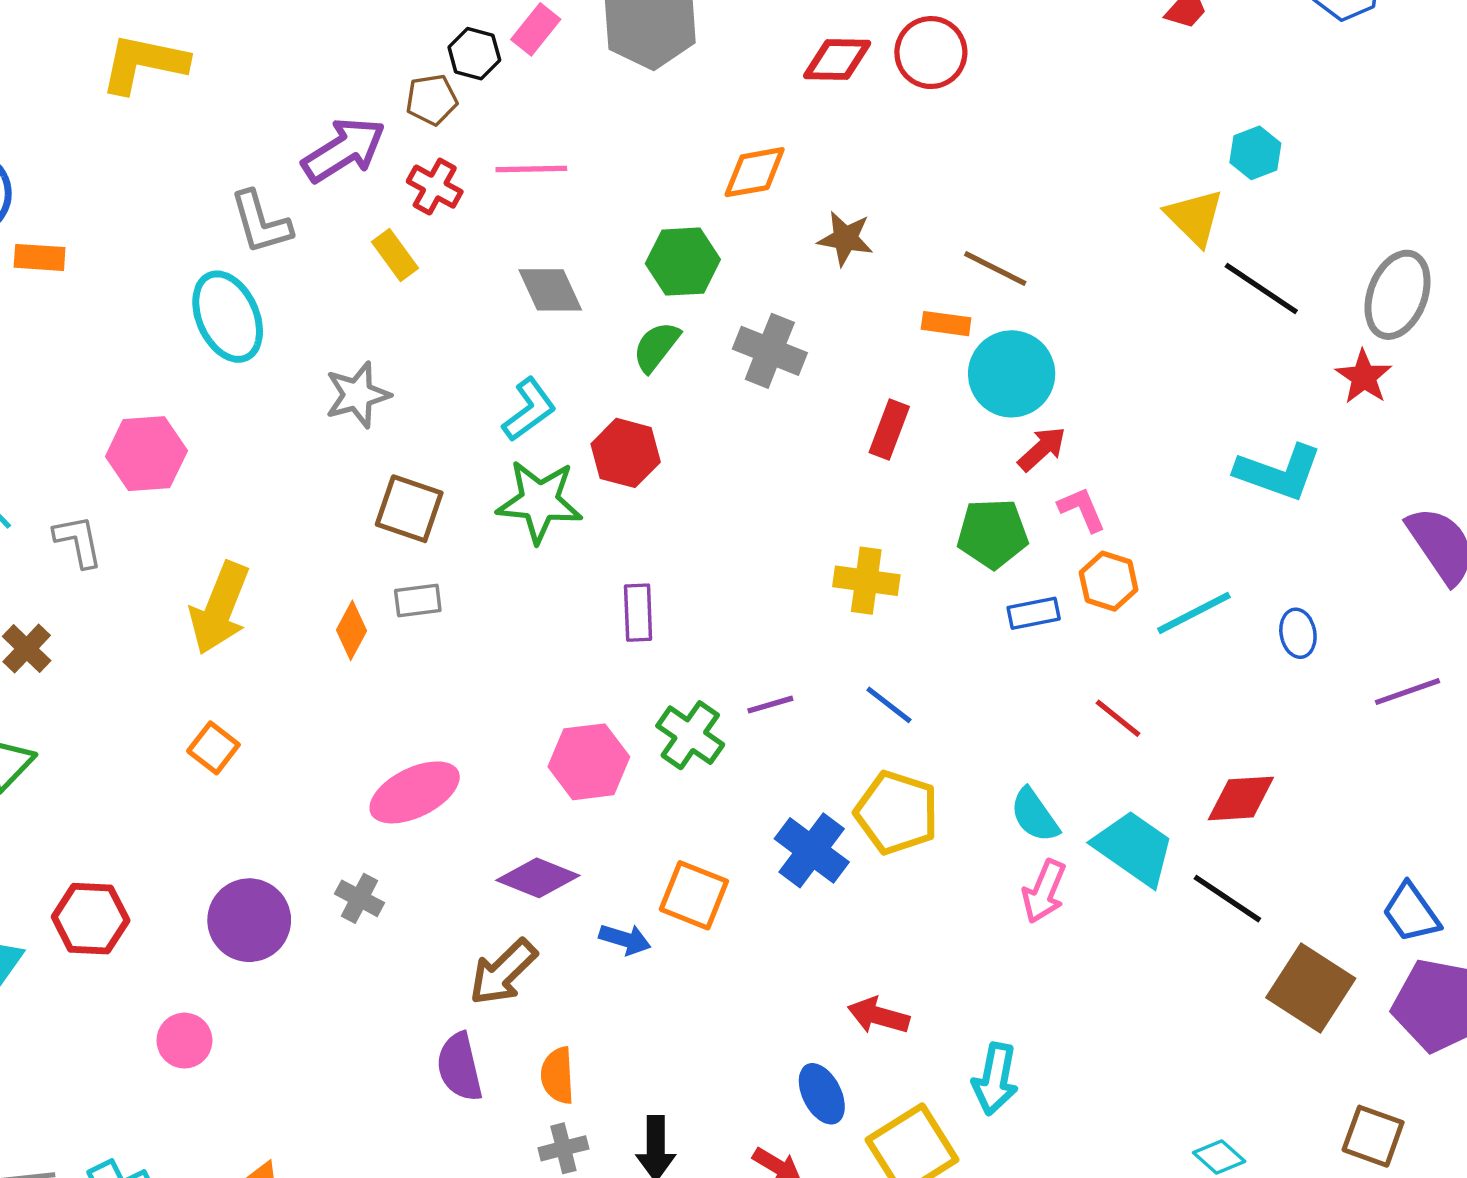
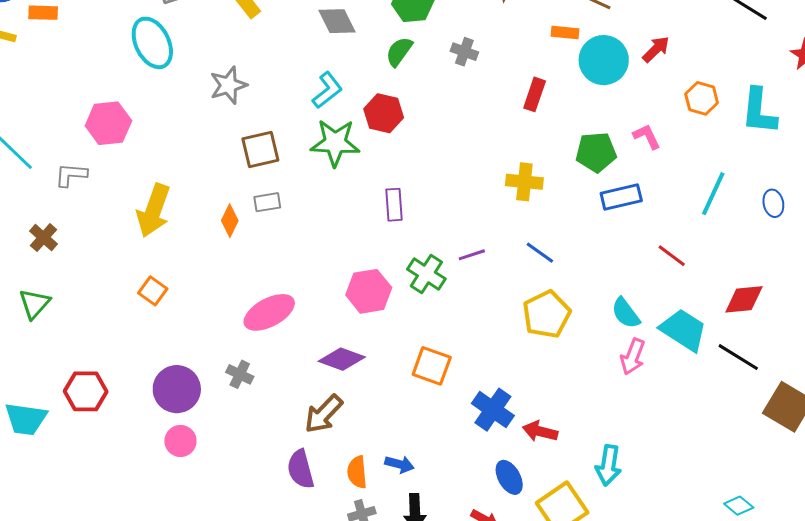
gray cross: (770, 351) -> (464, 52), size x0.7
red arrow: (1042, 449) -> (656, 49), moved
cyan L-shape: (1278, 472) -> (759, 111), turned 78
brown square: (409, 509) -> (260, 150), turned -30
gray L-shape: (78, 541) -> (71, 175), turned -72
orange hexagon: (1109, 581) -> (702, 98), moved
blue rectangle: (1034, 613) -> (621, 197), size x1.4
cyan line: (1194, 613) -> (713, 194), turned -36
yellow pentagon: (897, 813) -> (547, 314), turned 30
blue cross: (812, 850) -> (493, 410), moved
blue arrow: (625, 939) -> (400, 464), moved
pink circle: (184, 1041) -> (180, 441), moved

